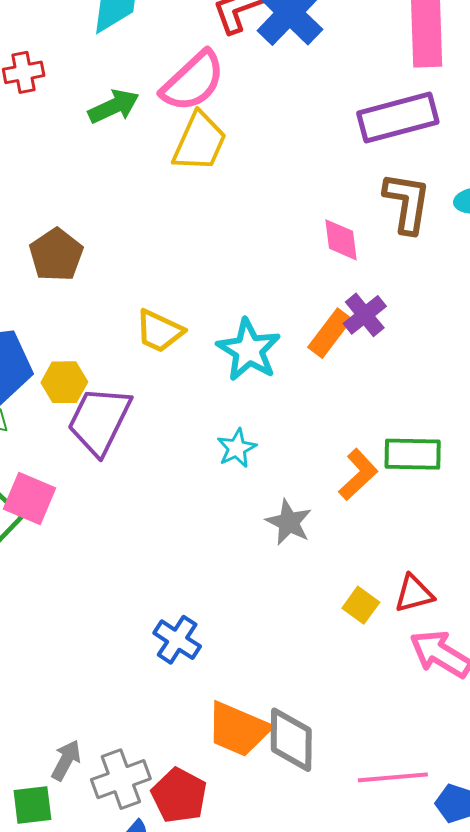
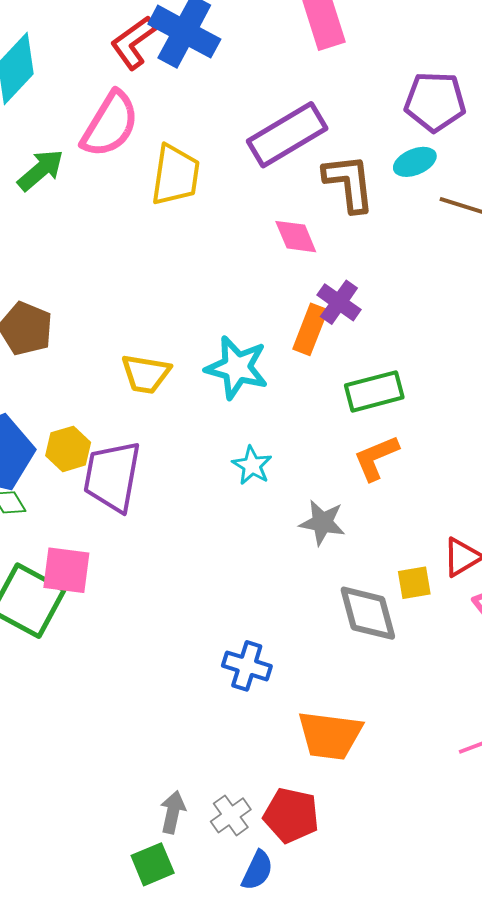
purple rectangle: (398, 118) -> (287, 135), moved
yellow trapezoid: (199, 142) -> (175, 175), moved
green rectangle: (413, 454) -> (374, 391), moved
orange L-shape: (358, 475) -> (376, 458), turned -144
yellow square: (361, 605) -> (414, 583), turned -30
gray diamond: (291, 740) -> (368, 613), moved
gray cross: (121, 779) -> (231, 815), size x0.7

